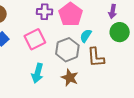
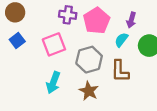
purple arrow: (113, 11) -> (131, 20), moved
cyan semicircle: (86, 36) -> (121, 40), moved

